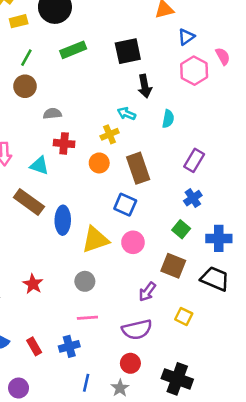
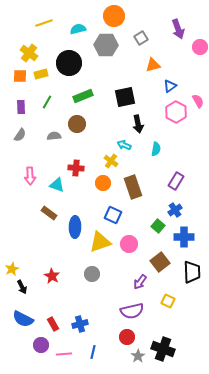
brown circle: (25, 86) -> (77, 124), moved
gray semicircle: (52, 114) -> (54, 136), moved
yellow cross: (110, 134) -> (111, 161), turned -32
brown rectangle: (29, 202) -> (49, 213), size x0.7
blue square: (125, 205) -> (113, 215), moved
green square: (181, 229) -> (158, 226), moved
blue cross: (219, 238) -> (184, 237), moved
brown square: (173, 266) -> (160, 262), turned 30
black trapezoid: (215, 279) -> (192, 272), turned 65
pink line: (87, 318) -> (64, 354), moved
purple circle: (19, 388) -> (41, 345), moved
gray star: (120, 388) -> (138, 356), moved

